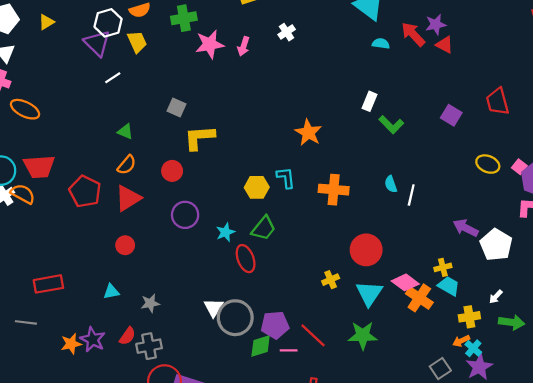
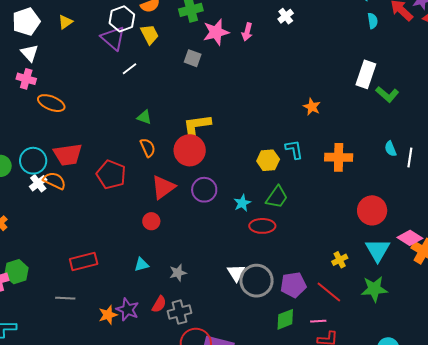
cyan semicircle: (381, 44) -> (373, 21), turned 77
white rectangle: (370, 101) -> (366, 74), size x1.5
gray square: (176, 108) -> (193, 58), moved
orange star: (308, 133) -> (312, 107), size x0.7
yellow L-shape: (199, 138) -> (197, 126), moved
orange semicircle: (127, 165) -> (148, 148), turned -60
red circle: (172, 171) -> (190, 150), size x1.6
red triangle: (128, 198) -> (163, 187), moved
red ellipse: (246, 259) -> (262, 226), turned -65
yellow cross: (331, 280) -> (340, 260), moved
green diamond: (261, 346) -> (285, 319), moved
pink line: (289, 350) -> (318, 321), moved

